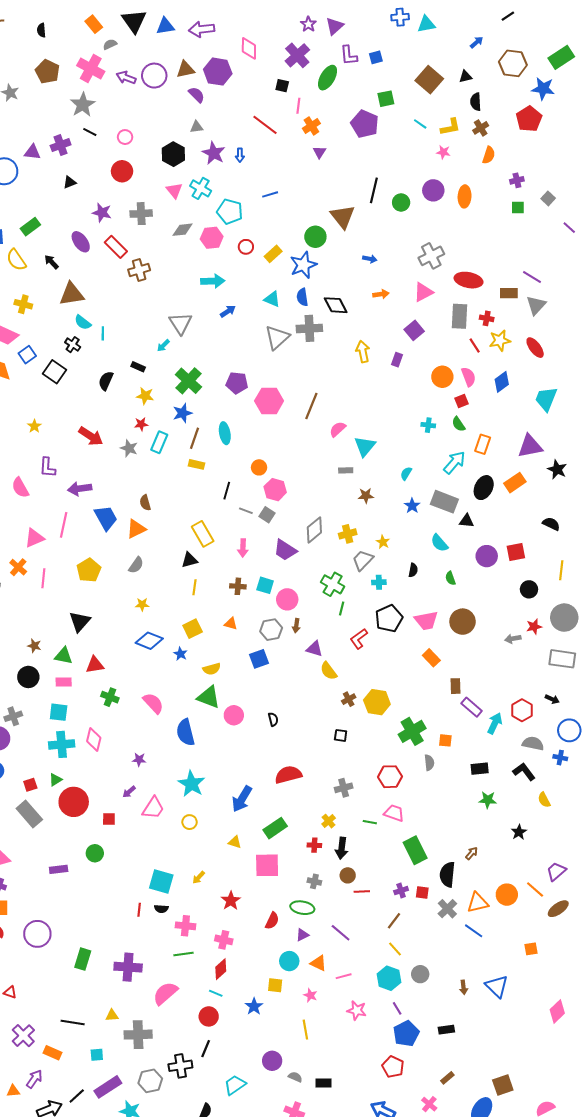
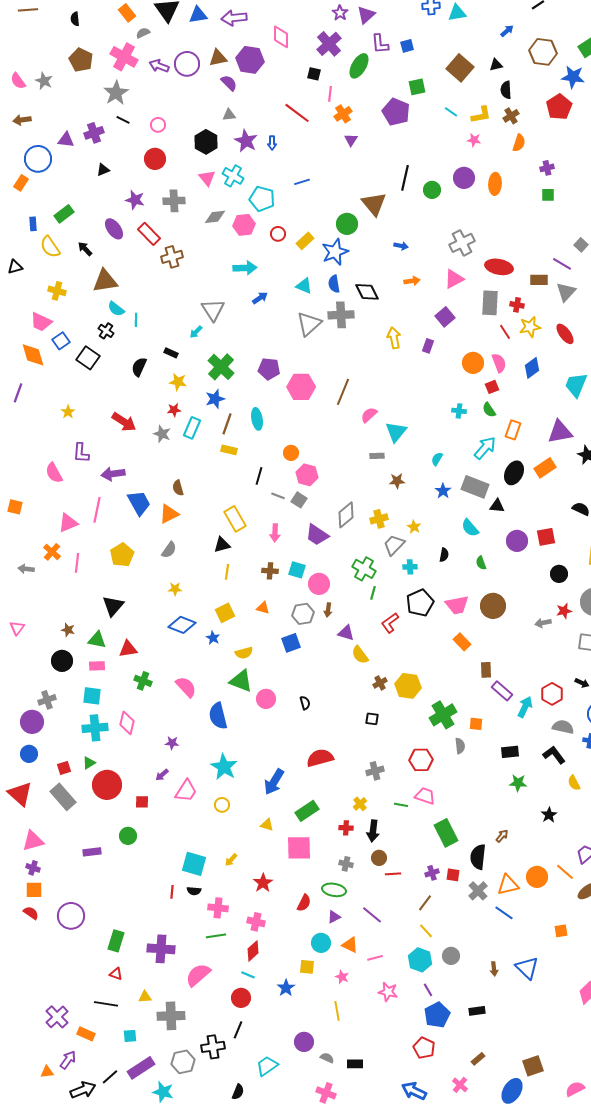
gray square: (548, 198) -> (581, 245), moved
red triangle: (10, 992) -> (116, 974), moved

